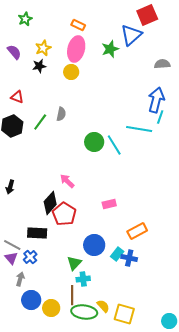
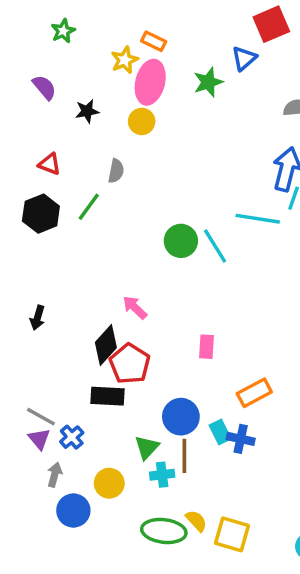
blue triangle: (131, 35) -> (244, 58), size x0.7
yellow star: (43, 48) -> (125, 60), moved
gray semicircle: (61, 114) -> (116, 171), moved
pink rectangle: (109, 204) -> (206, 347), turned -72
black rectangle: (37, 233) -> (108, 396), moved
cyan rectangle: (117, 254) -> (220, 432), turned -64
brown line: (72, 295) -> (184, 456), moved
yellow circle: (51, 308) -> (109, 483), moved

